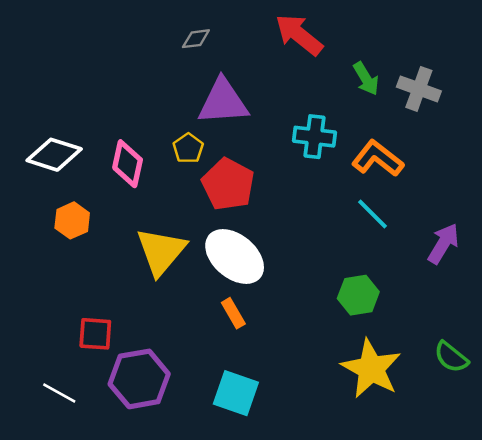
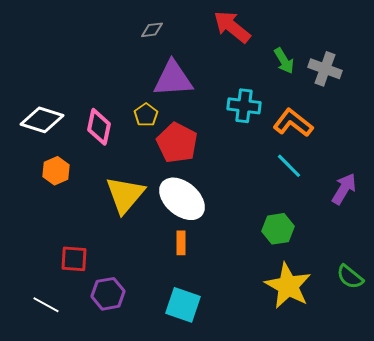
orange rectangle: (233, 313) -> (181, 243), turned 30
purple hexagon: (139, 379) -> (108, 294), size x0.7

